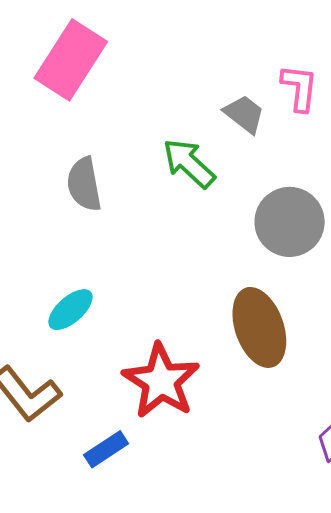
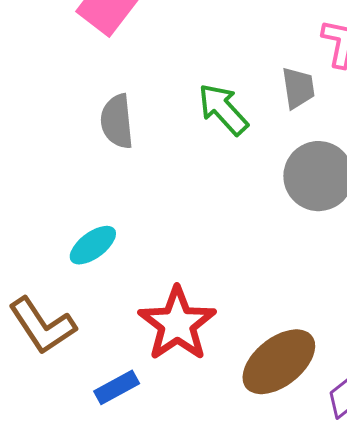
gray trapezoid: (244, 114) -> (298, 88), moved, turned 39
brown ellipse: (259, 327) -> (279, 362), moved, turned 66

